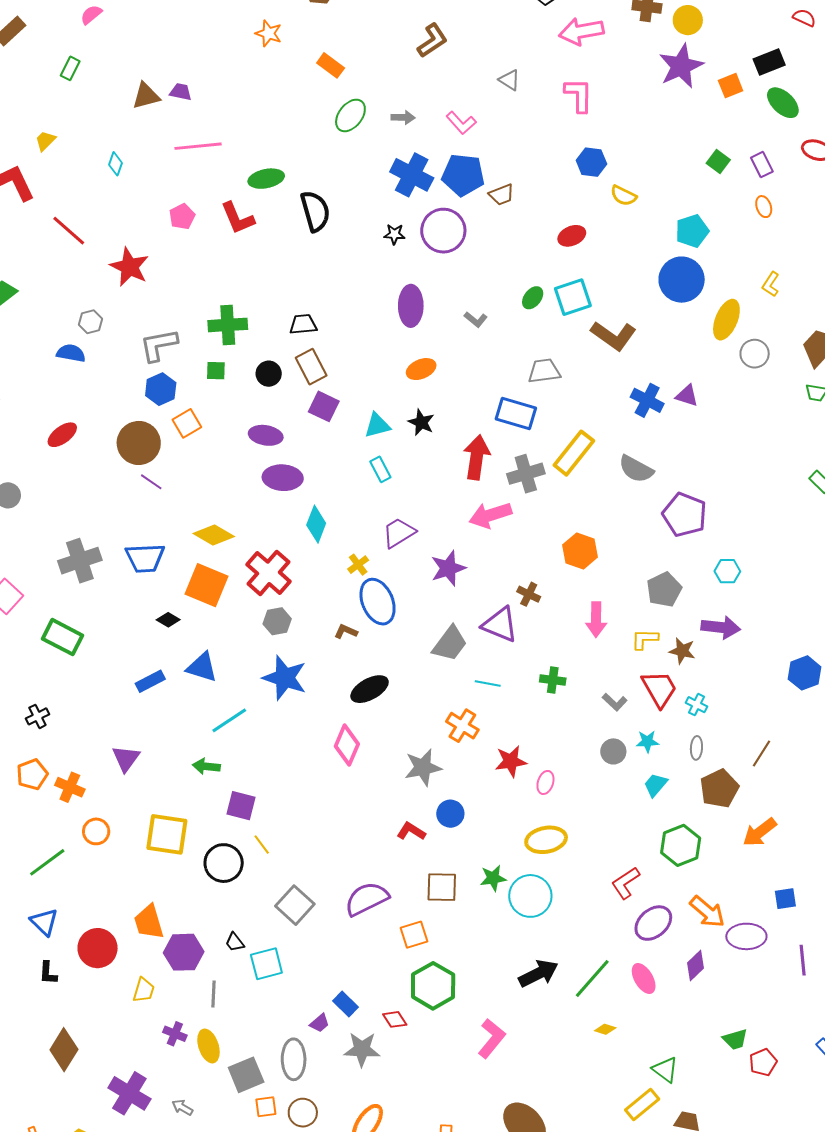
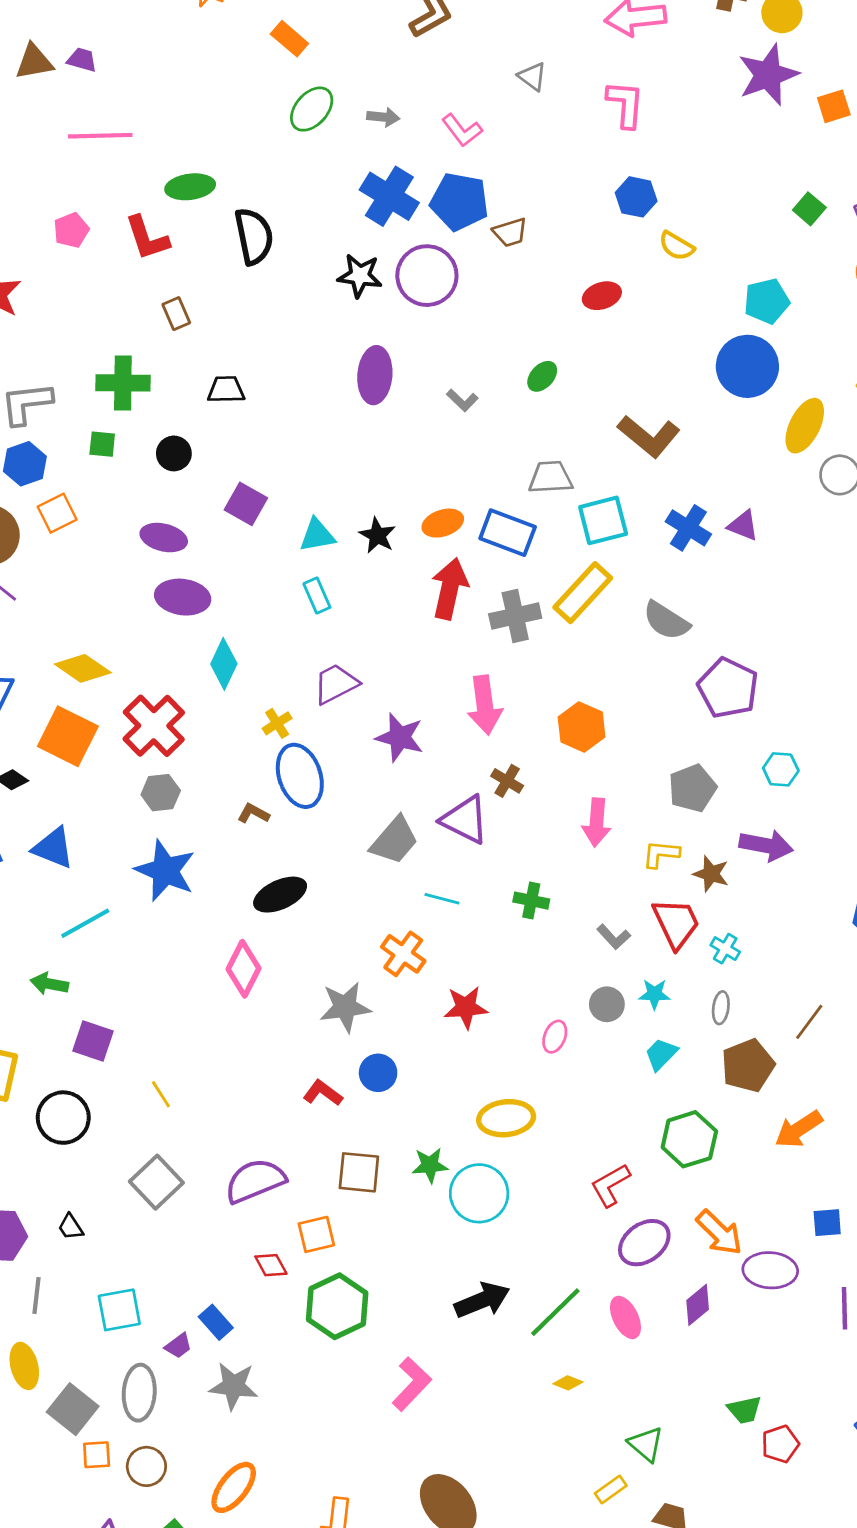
black star: (394, 234) -> (360, 276), size x1.5
cyan square: (573, 297) -> (603, 520), moved
brown rectangle: (311, 367) -> (176, 314), moved, size x0.7
orange ellipse: (421, 369) -> (443, 523), moved
pink arrow: (490, 515) -> (485, 705), moved, turned -84
purple star: (448, 568) -> (400, 737), turned 30
pink ellipse: (545, 782) -> (555, 1037), moved
yellow line: (262, 845) -> (161, 1094), moved
cyan square: (266, 964) -> (119, 1310), moved
red diamond: (395, 1019) -> (271, 1265), moved
gray square: (246, 1075) -> (73, 1409), turned -33
yellow rectangle: (642, 1105) -> (611, 1489), size x0.7

